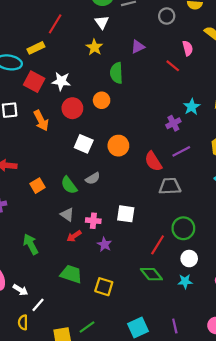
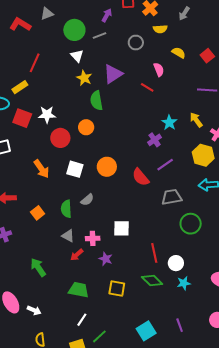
yellow star: (94, 47) -> (84, 78), moved
purple triangle: (138, 47) -> (113, 74), size x1.5
orange arrow: (41, 121) -> (41, 169), moved
green semicircle: (69, 185) -> (66, 209), turned 42
gray trapezoid: (170, 186) -> (172, 197), moved
green circle: (183, 228) -> (191, 224), moved
red line: (158, 245) -> (154, 253), turned -36
white circle: (189, 259) -> (176, 263), moved
yellow square: (104, 287) -> (117, 289), moved
white line: (38, 305) -> (82, 320), moved

